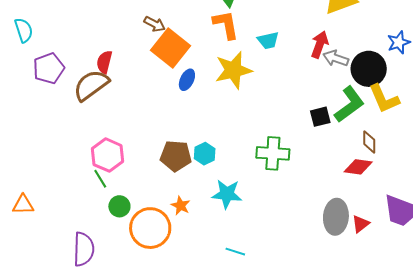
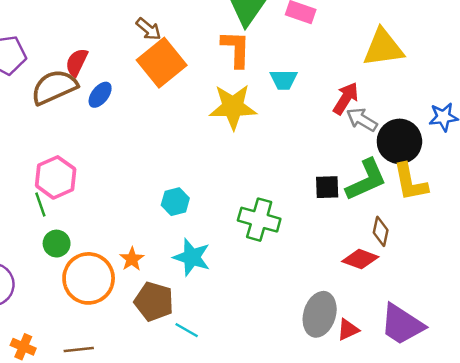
blue ellipse: (187, 80) -> (100, 95), moved
brown pentagon: (176, 156) -> (154, 301), moved

